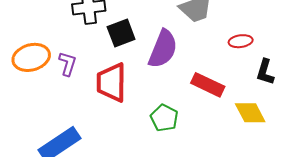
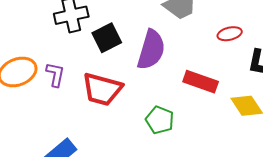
red trapezoid: (111, 83) -> (102, 89), turned -69

